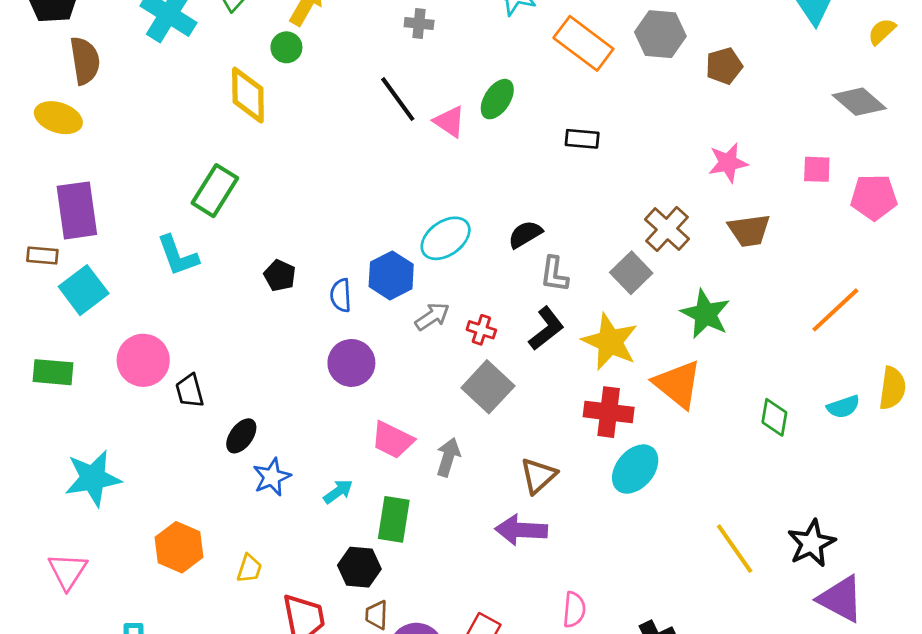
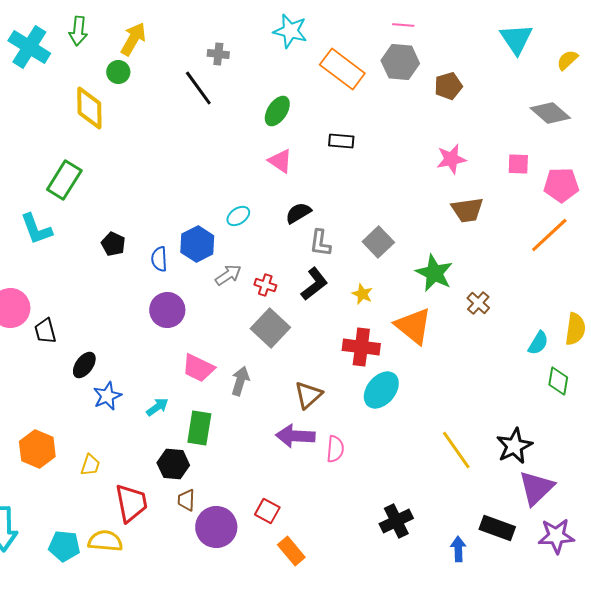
black line: (398, 99) -> (198, 88), moved
pink triangle: (450, 122) -> (280, 161), moved
brown cross: (667, 229) -> (478, 303), moved, size x0.7
cyan ellipse: (446, 238) -> (238, 216), size x0.6
orange line: (835, 310) -> (549, 235), moved
yellow star: (610, 342) -> (362, 294), size x0.5
cyan semicircle: (843, 407) -> (538, 343), turned -40
green diamond: (774, 417) -> (558, 381), moved
purple triangle: (841, 599) -> (536, 488), turned 48
pink semicircle: (574, 610) -> (335, 449), moved

